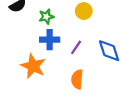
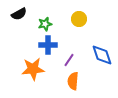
purple line: (76, 47) -> (69, 60), moved
orange star: (33, 66) -> (33, 69), turned -30

